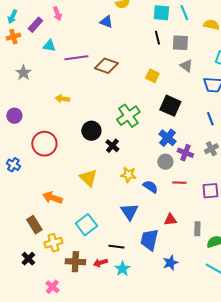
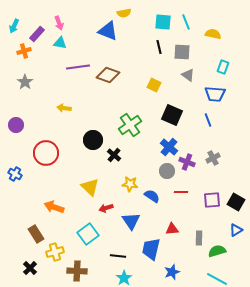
blue triangle: (106, 22) -> (108, 31), size x1.5
orange cross: (13, 37) -> (24, 51), moved
cyan triangle: (49, 46) -> (60, 43), moved
blue line: (210, 119) -> (208, 120), moved
red arrow: (100, 263) -> (106, 208), moved

